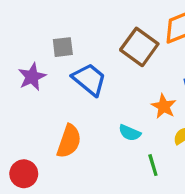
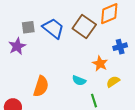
gray square: (63, 47) -> (28, 27), moved
blue trapezoid: (89, 79) -> (53, 28), moved

